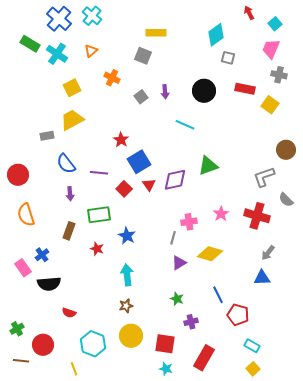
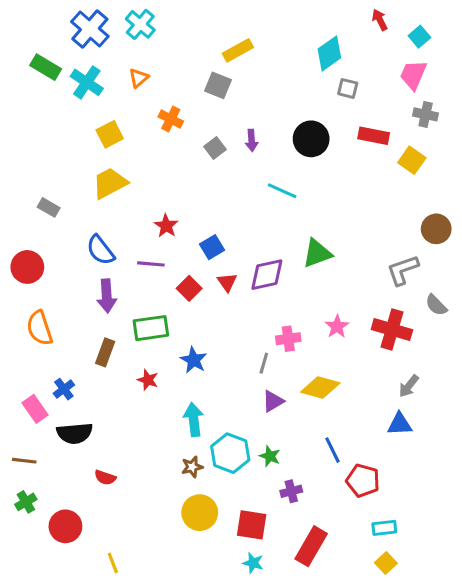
yellow rectangle: (156, 33) -> (238, 50), turned -30
gray rectangle: (47, 136) -> (49, 207), moved, turned 40
red star: (121, 140) -> (166, 226), moved
blue square: (139, 162) -> (212, 247), size x0.7
purple arrow: (70, 194) -> (107, 296), size x1.5
cyan hexagon: (93, 344) -> (230, 453), moved
cyan rectangle: (252, 346) -> (384, 528), turned -35
brown line: (21, 361) -> (24, 461), moved

